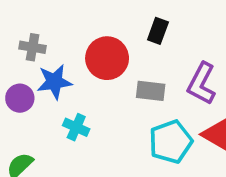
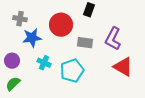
purple circle: (20, 98) -> (12, 61), moved
cyan pentagon: (171, 142) -> (72, 71), moved

